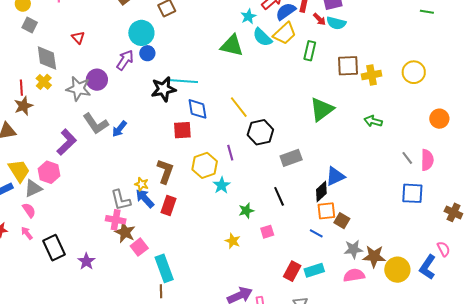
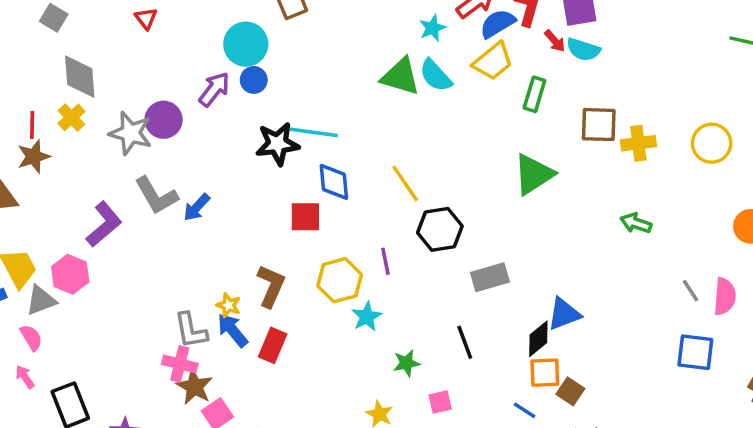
cyan semicircle: (262, 37) -> (436, 75), moved
red triangle: (78, 38) -> (146, 18), moved
green triangle: (322, 109) -> (534, 174), moved

